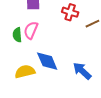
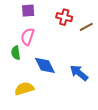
green semicircle: (17, 35) -> (16, 53), moved
yellow semicircle: (25, 72) -> (24, 89), moved

